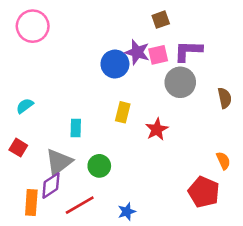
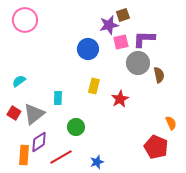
purple star: (137, 52) -> (109, 25), moved, turned -30
brown semicircle: (225, 98) -> (159, 75), moved
gray triangle: (59, 162) -> (34, 114), moved

